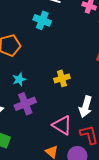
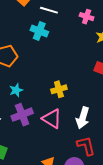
pink triangle: (62, 125) -> (52, 119), moved

